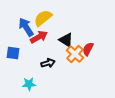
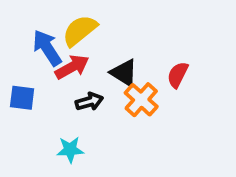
red semicircle: (88, 49) -> (178, 75), moved
black arrow: (48, 63) -> (89, 102), moved
cyan star: (29, 84) -> (70, 150), moved

